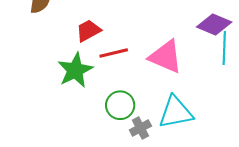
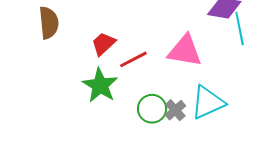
gray cross: (140, 128) -> (175, 110), moved

